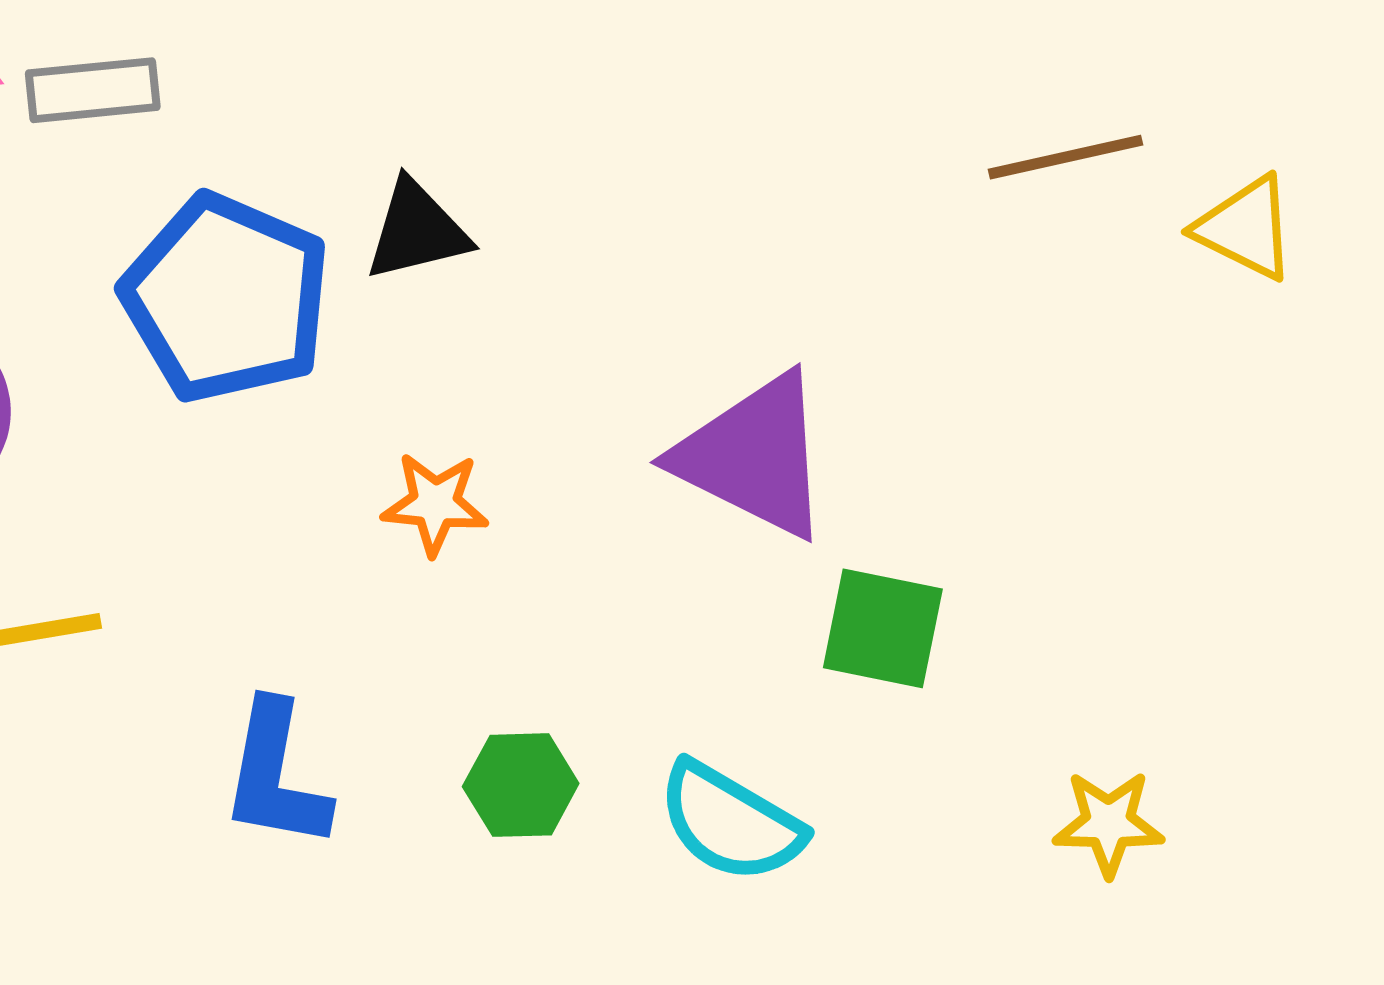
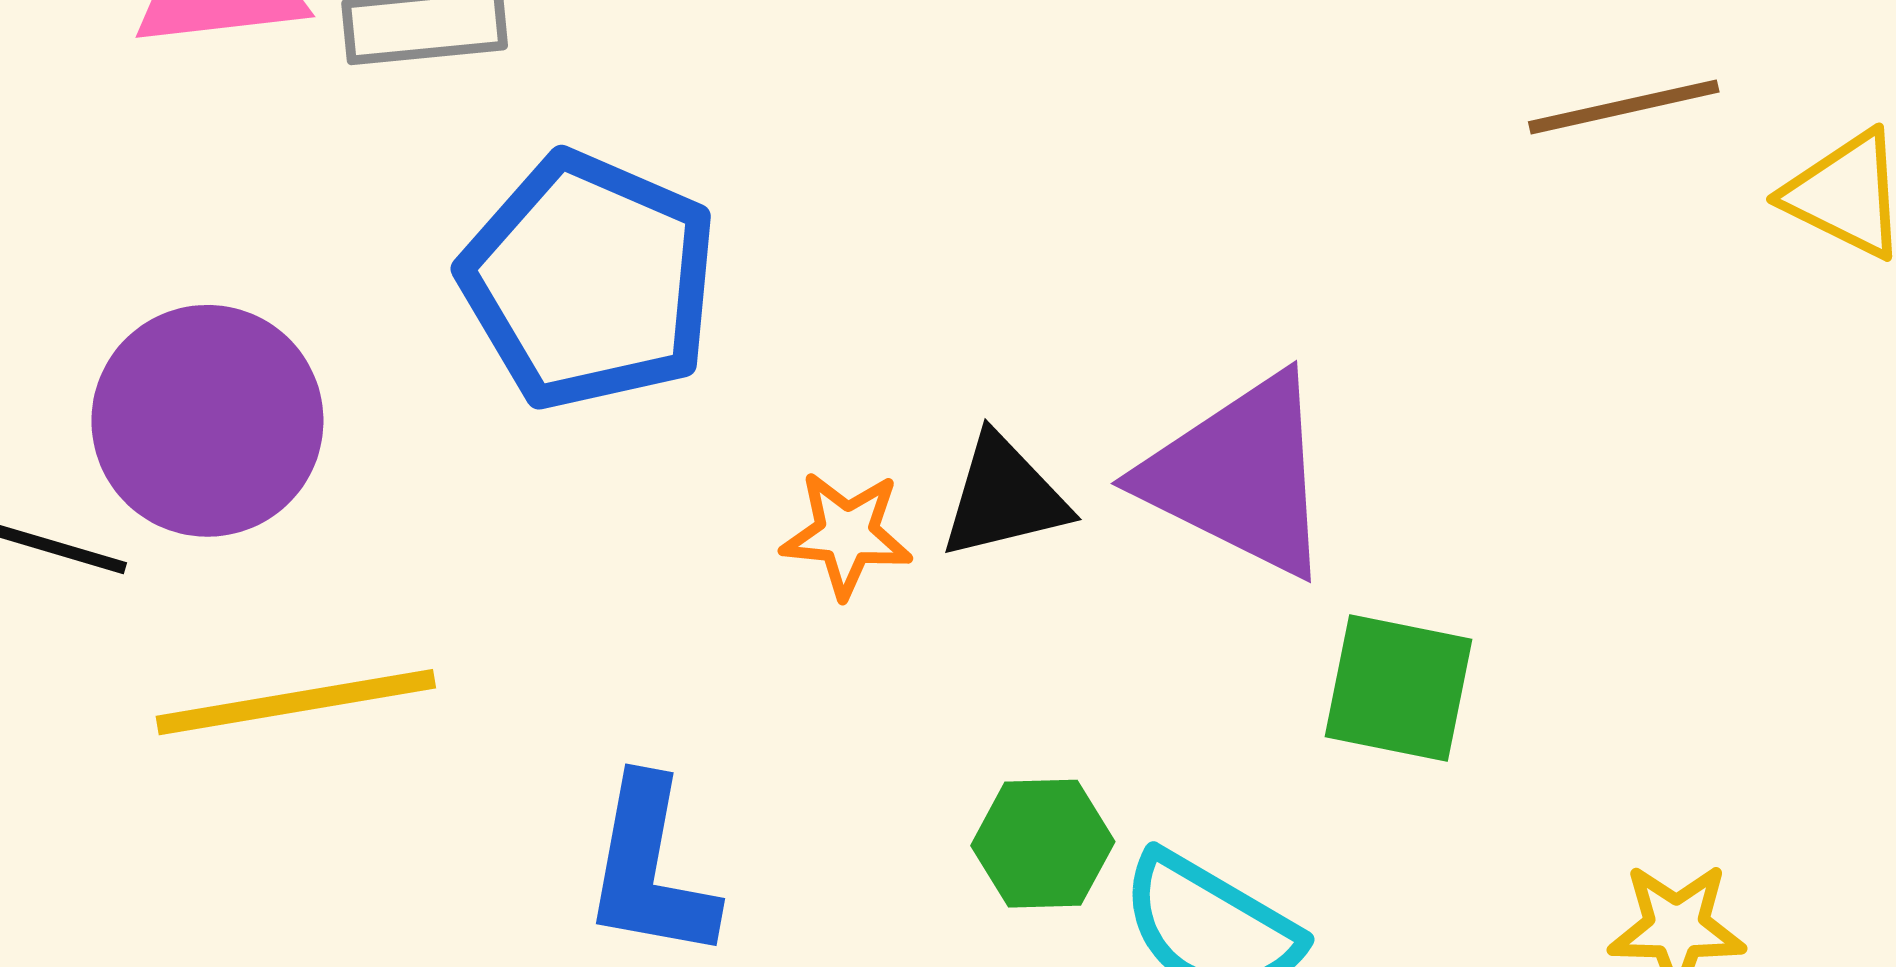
black triangle: (417, 230) -> (1004, 497), moved
green hexagon: (521, 785) -> (1043, 844), moved

